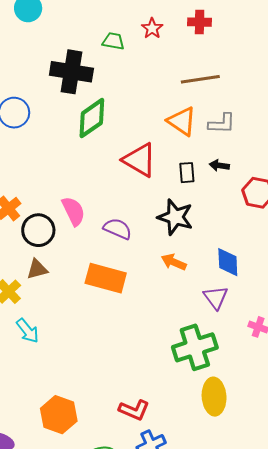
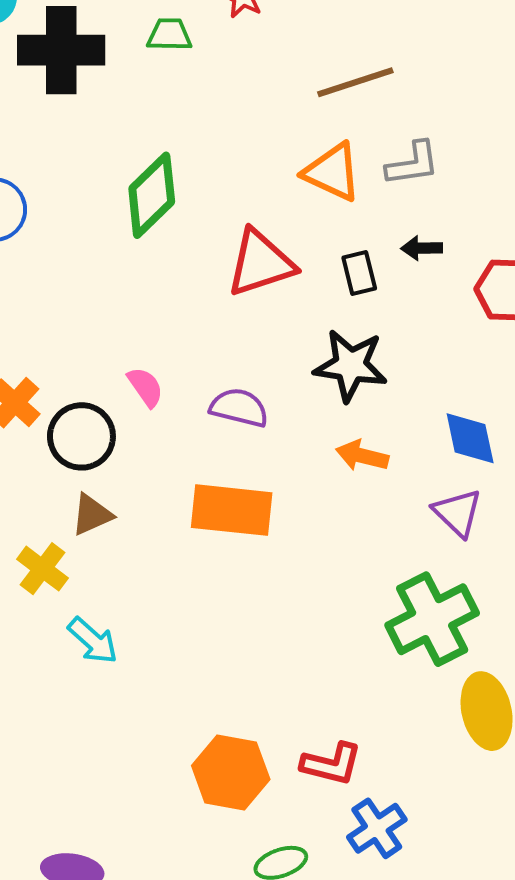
black cross: (71, 72) -> (61, 50), moved
red triangle: (140, 160) -> (260, 263), turned -39
pink semicircle: (73, 211) -> (145, 387), size x0.7
orange hexagon: (59, 415) -> (231, 773), moved

